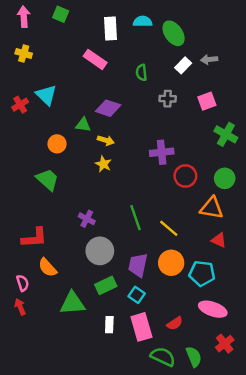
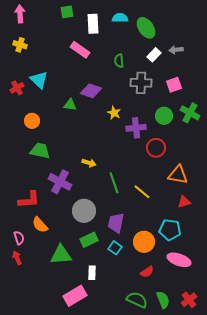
green square: (61, 14) -> (67, 12), moved, turned -32
gray cross: (168, 99) -> (141, 83), size x1.5
yellow arrow: (106, 140) -> (89, 163), moved
orange circle: (57, 144) -> (32, 121), moved
yellow star: (103, 164) -> (114, 113), moved
green circle: (225, 178) -> (164, 116), moved
green trapezoid: (47, 180) -> (40, 151), turned -30
purple cross: (87, 219) -> (60, 182), moved, size x1.6
red triangle: (219, 240) -> (184, 202), turned -40
orange circle: (171, 263) -> (144, 242), moved
pink rectangle: (141, 327) -> (75, 296), moved, turned 75
red cross: (225, 344) -> (189, 300), moved

